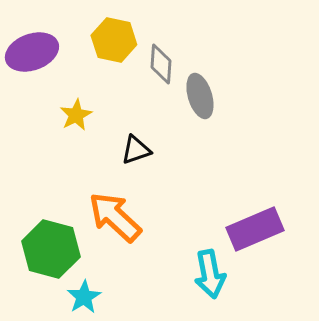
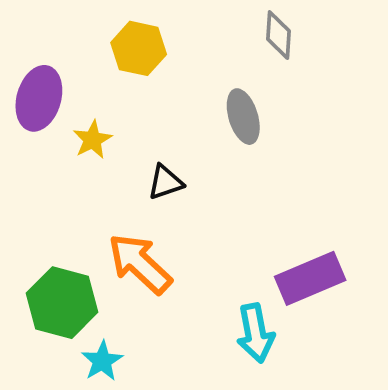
purple ellipse: (32, 52) -> (39, 98), moved, turned -54
gray diamond: (161, 64) -> (278, 35), moved

